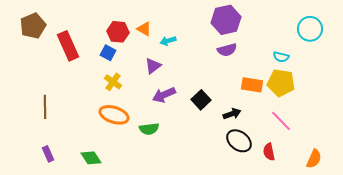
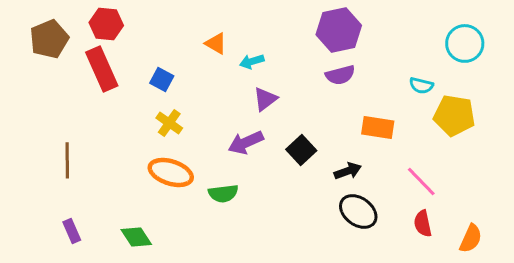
red hexagon: (118, 32) -> (106, 24), moved
purple triangle: (153, 66) -> (265, 99), moved
yellow pentagon: (281, 83) -> (454, 115), moved
red semicircle: (269, 152) -> (423, 223), moved

